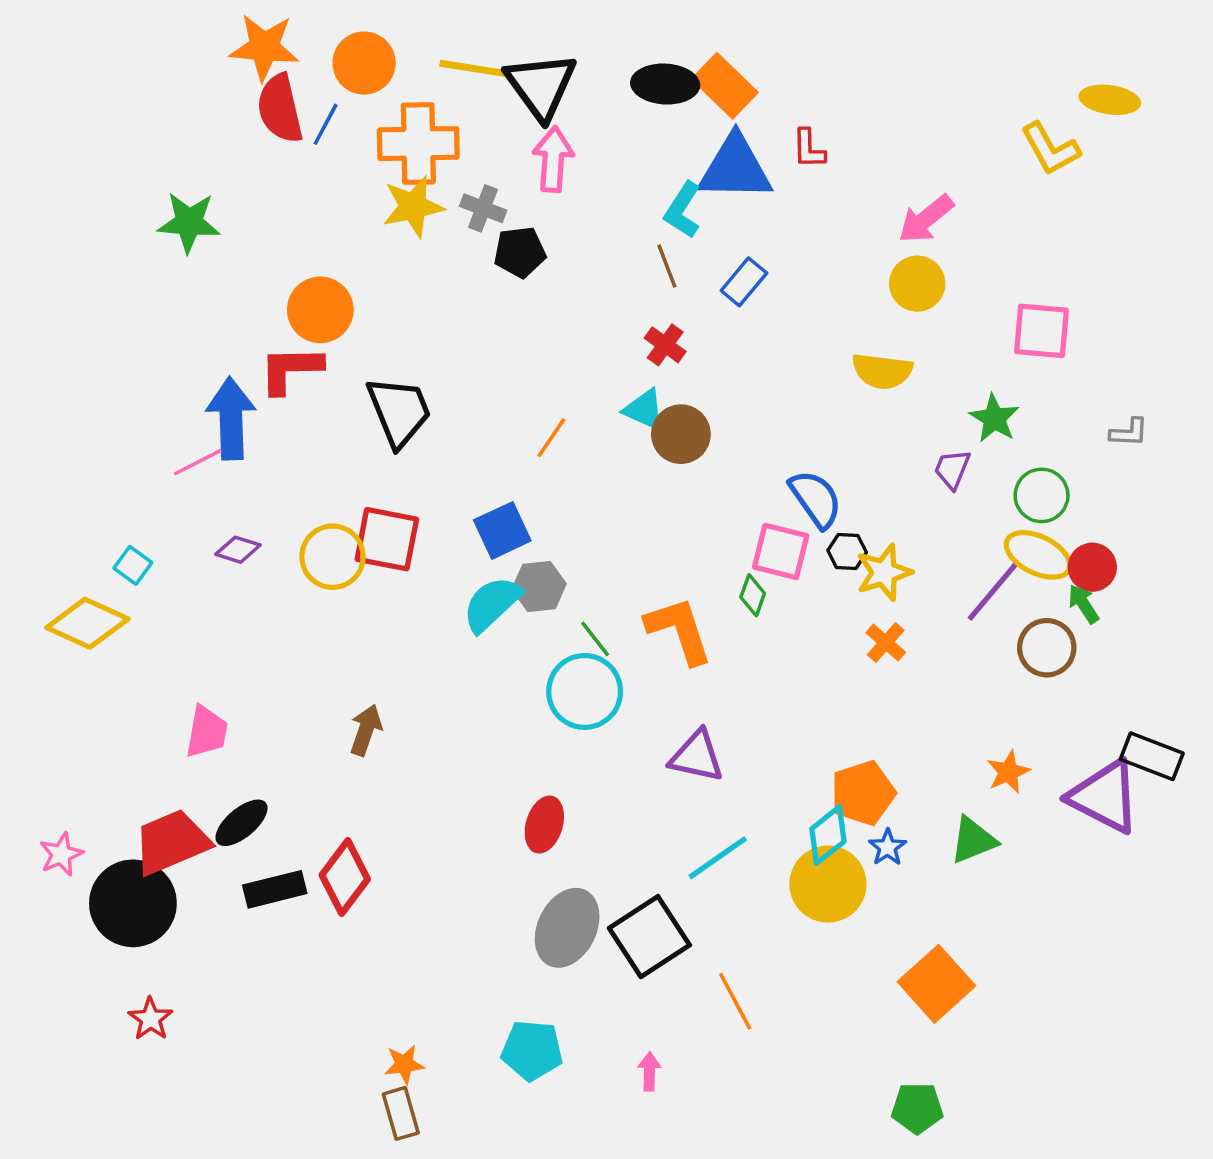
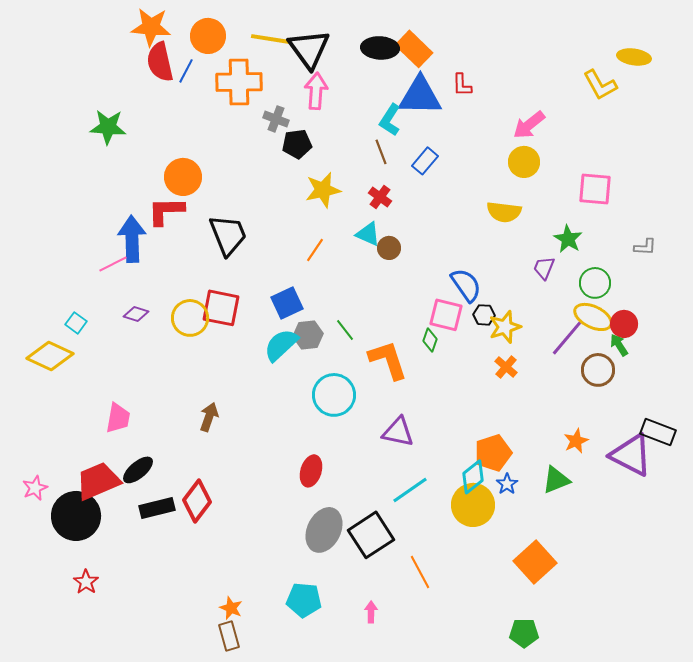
yellow star: (413, 207) -> (323, 190), moved
brown circle: (681, 434) -> (389, 248), size x0.7
green line: (595, 639) -> (345, 330), moved
orange star: (404, 1064) -> (231, 608), turned 30

